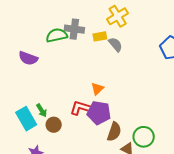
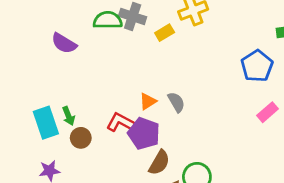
yellow rectangle: (100, 36) -> (165, 33), turned -32
gray semicircle: (115, 44) -> (176, 102), moved

